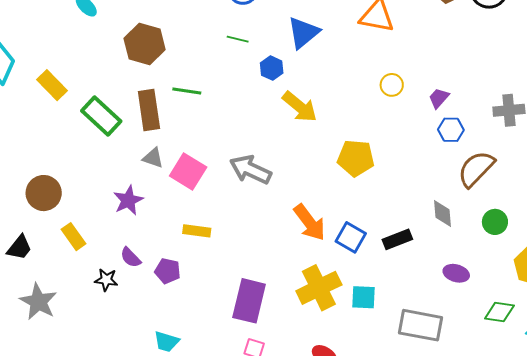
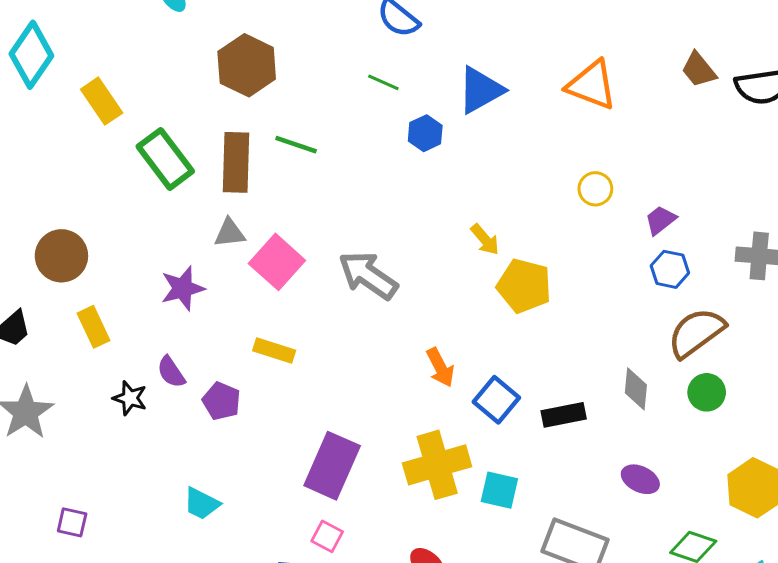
yellow arrow: (300, 107) -> (485, 240), moved, size x0.6
gray triangle: (153, 158) -> (230, 233), turned -35
orange arrow: (310, 222) -> (440, 367), size x0.7
green circle: (495, 222) -> (707, 392), moved

